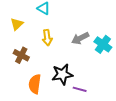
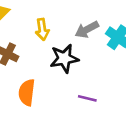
black star: (62, 74) -> (64, 58), moved

